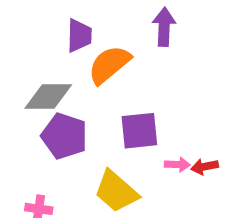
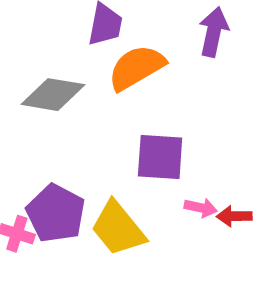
purple pentagon: (64, 136) -> (56, 213), moved

